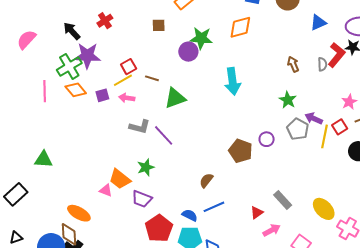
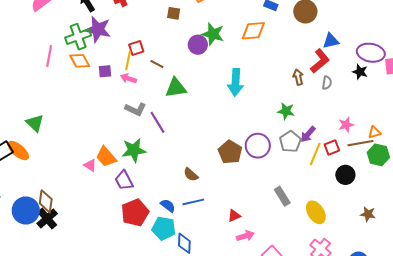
red L-shape: (336, 55) -> (320, 61), moved
yellow line: (123, 80) -> (128, 60), turned -60
green star: (288, 100) -> (286, 111), turned -30
purple arrow: (314, 118) -> (308, 134), turned -84
purple circle: (267, 139) -> (258, 146), size x1.6
green triangle: (43, 159) -> (35, 123), turned 30
green star: (146, 167) -> (134, 150), size x1.4
brown semicircle: (206, 180) -> (191, 175), turned -98
purple trapezoid: (142, 199) -> (124, 180), turned 30
gray rectangle: (283, 200) -> (282, 196), moved
yellow ellipse: (324, 209) -> (316, 212), moved
orange ellipse: (79, 213) -> (18, 151), moved

